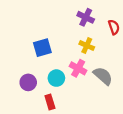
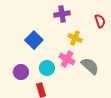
purple cross: (86, 17) -> (62, 14), moved, turned -35
blue square: (42, 48) -> (34, 40), turned -30

